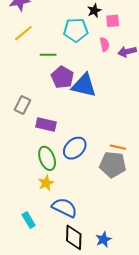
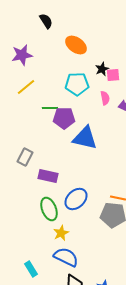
black star: (94, 11) -> (102, 69), moved
purple pentagon: (62, 77) -> (64, 118), moved, turned -30
yellow star: (46, 183) -> (61, 233), moved

